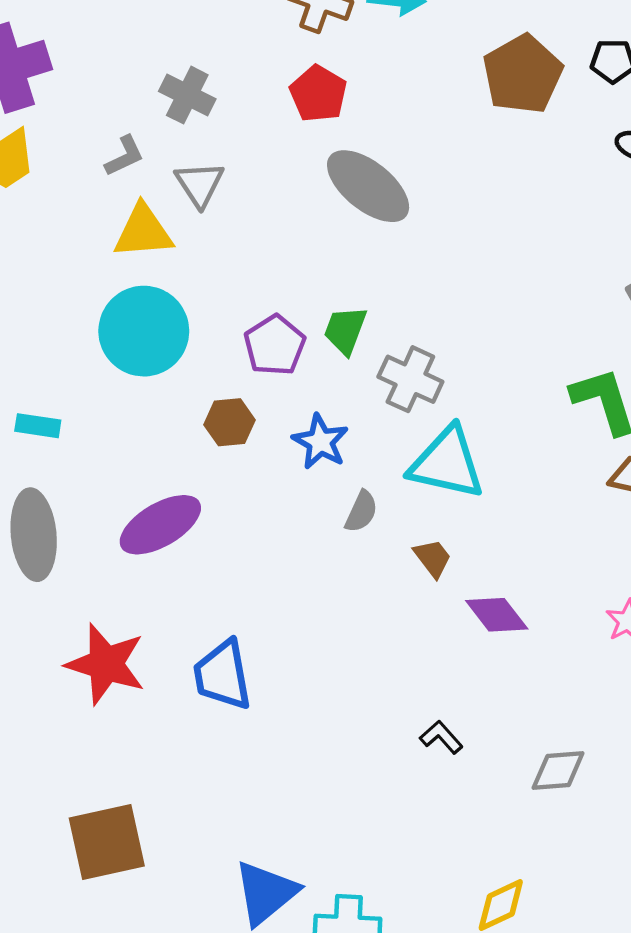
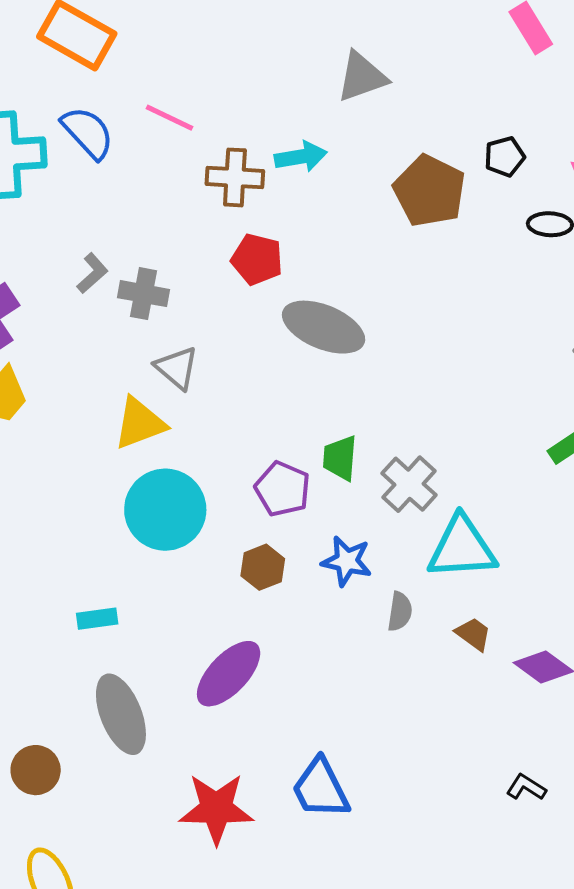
gray L-shape: (124, 156) -> (92, 273), moved
gray cross: (410, 379) -> (409, 484), turned 34

